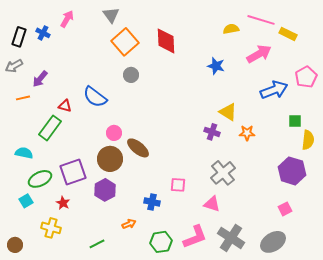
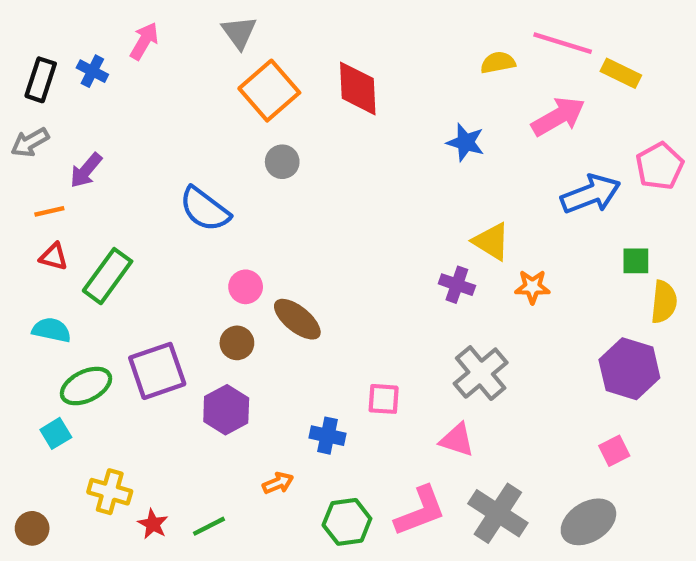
red triangle: (65, 106) -> (54, 257), moved
brown circle: (110, 159) -> (237, 343), size x0.6
red star: (63, 203) -> (153, 524), moved

